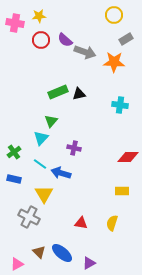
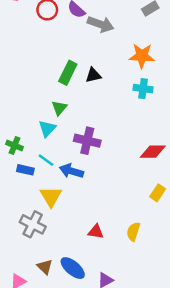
orange star: (114, 62) -> (142, 56), moved
green rectangle: (58, 92) -> (68, 73), turned -42
purple cross: (74, 148) -> (87, 141), size x1.5
green cross: (14, 152) -> (14, 146), turned -32
blue rectangle: (14, 179) -> (25, 170), moved
yellow rectangle: (122, 191) -> (158, 193), moved, turned -56

